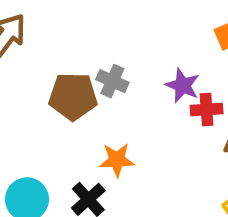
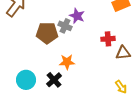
purple star: (182, 85) -> (77, 16), moved

